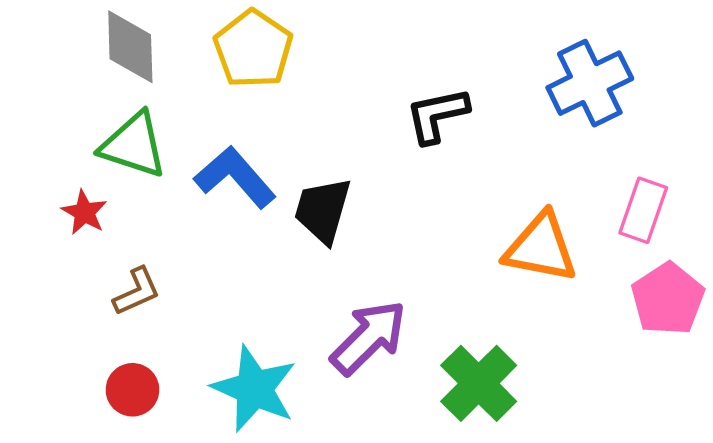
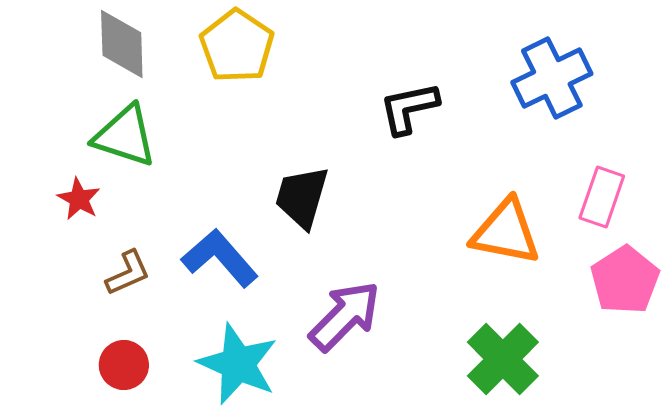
blue L-shape: (235, 177) -> (220, 258), moved
green cross: (479, 383) -> (503, 359), moved

